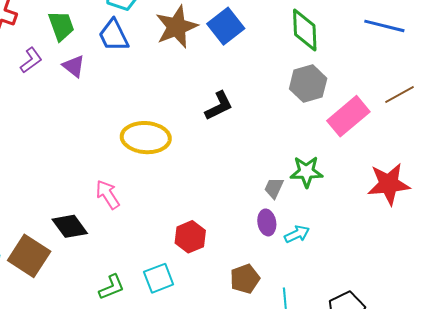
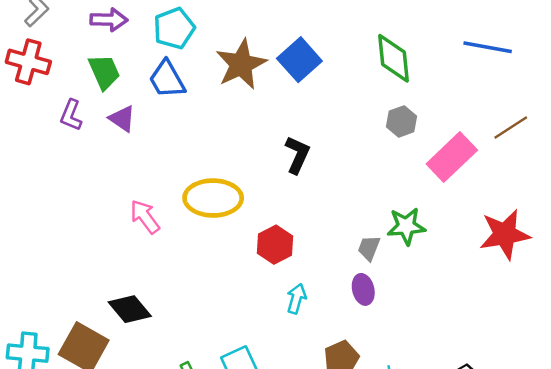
purple L-shape: (31, 60) -> (71, 115), turned 152
gray hexagon: (308, 84) -> (402, 121), size x0.7
black L-shape: (219, 106) -> (297, 155), turned -36
pink arrow: (108, 194) -> (145, 217), moved
cyan arrow: (297, 234) -> (296, 299), moved, turned -45
red hexagon: (190, 237) -> (275, 245), moved

